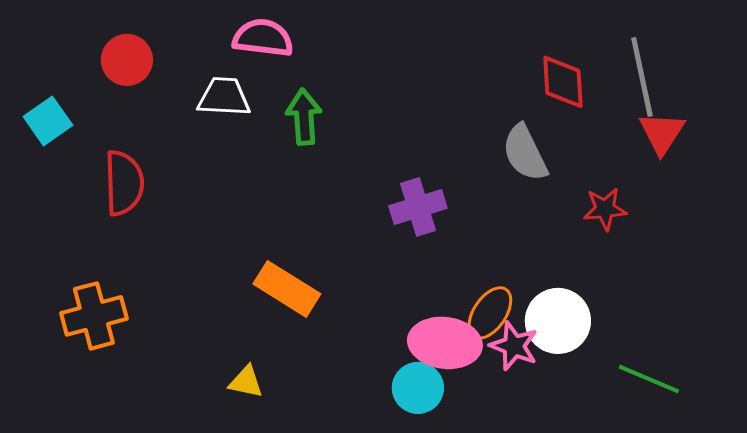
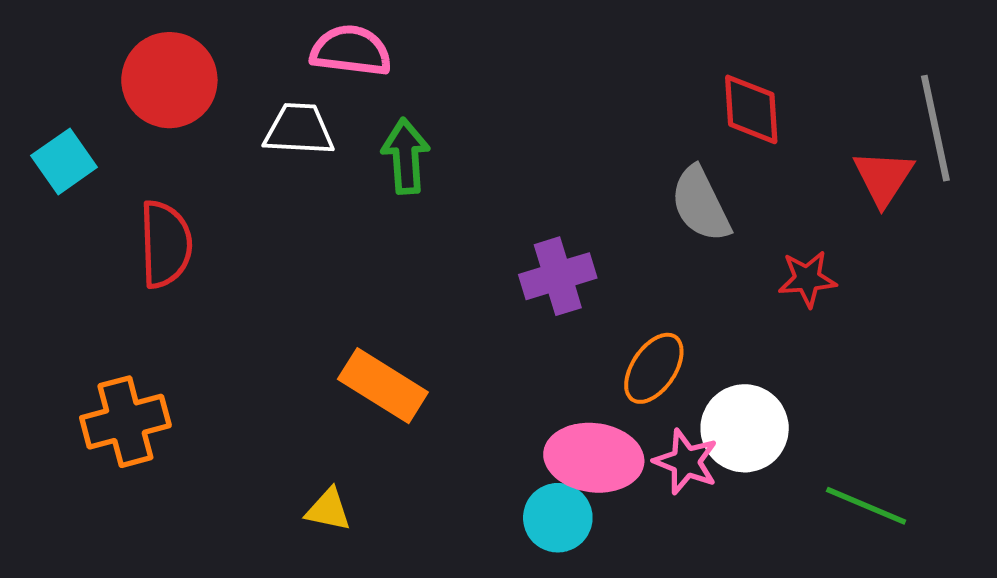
red circle: (127, 60) -> (169, 80), size x1.4
gray line: (642, 77) -> (935, 128), moved
orange ellipse: (490, 313) -> (654, 368), moved

